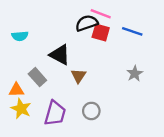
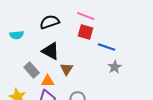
black semicircle: (87, 23) -> (50, 22), moved
blue line: (132, 31) -> (107, 47), moved
orange triangle: (16, 90) -> (48, 81), moved

